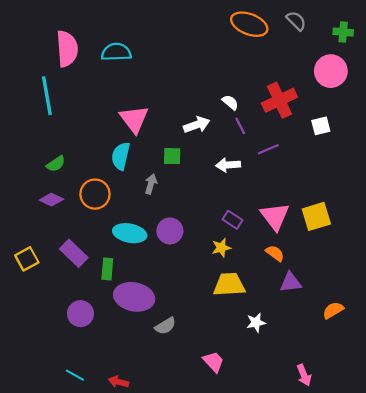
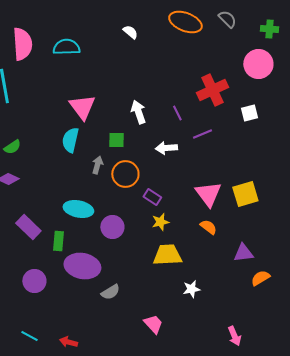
white semicircle: (230, 102) -> (130, 32), moved
white arrow: (197, 125) -> (138, 112), turned -90
orange circle: (95, 194) -> (125, 174), moved
purple rectangle: (232, 220) -> (152, 197), moved
purple circle: (170, 231) -> (112, 227), moved
purple triangle: (291, 282) -> (243, 253), moved

